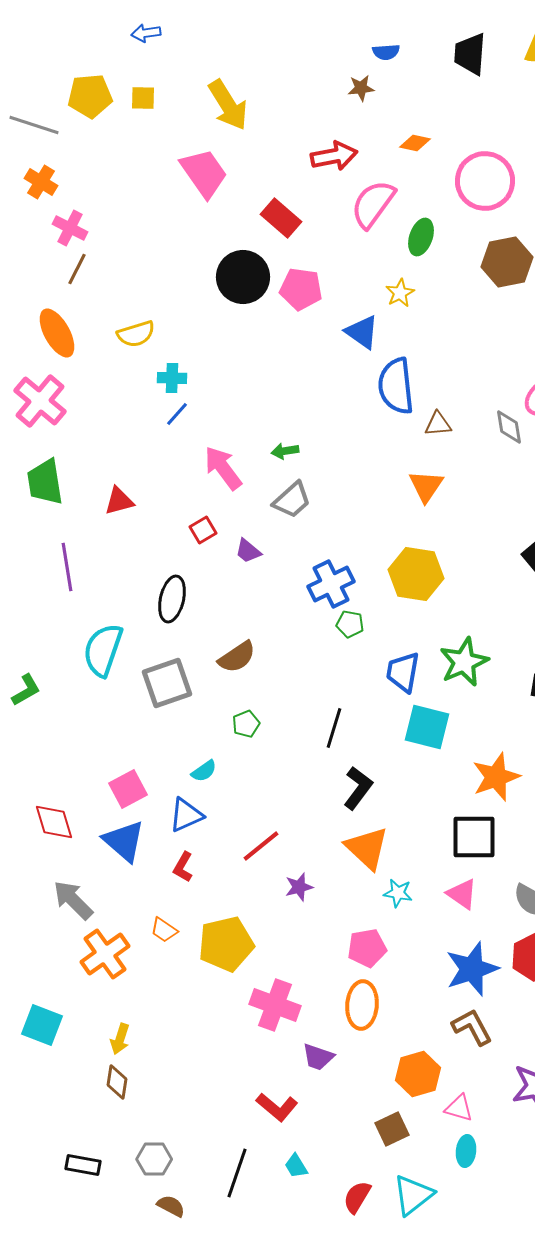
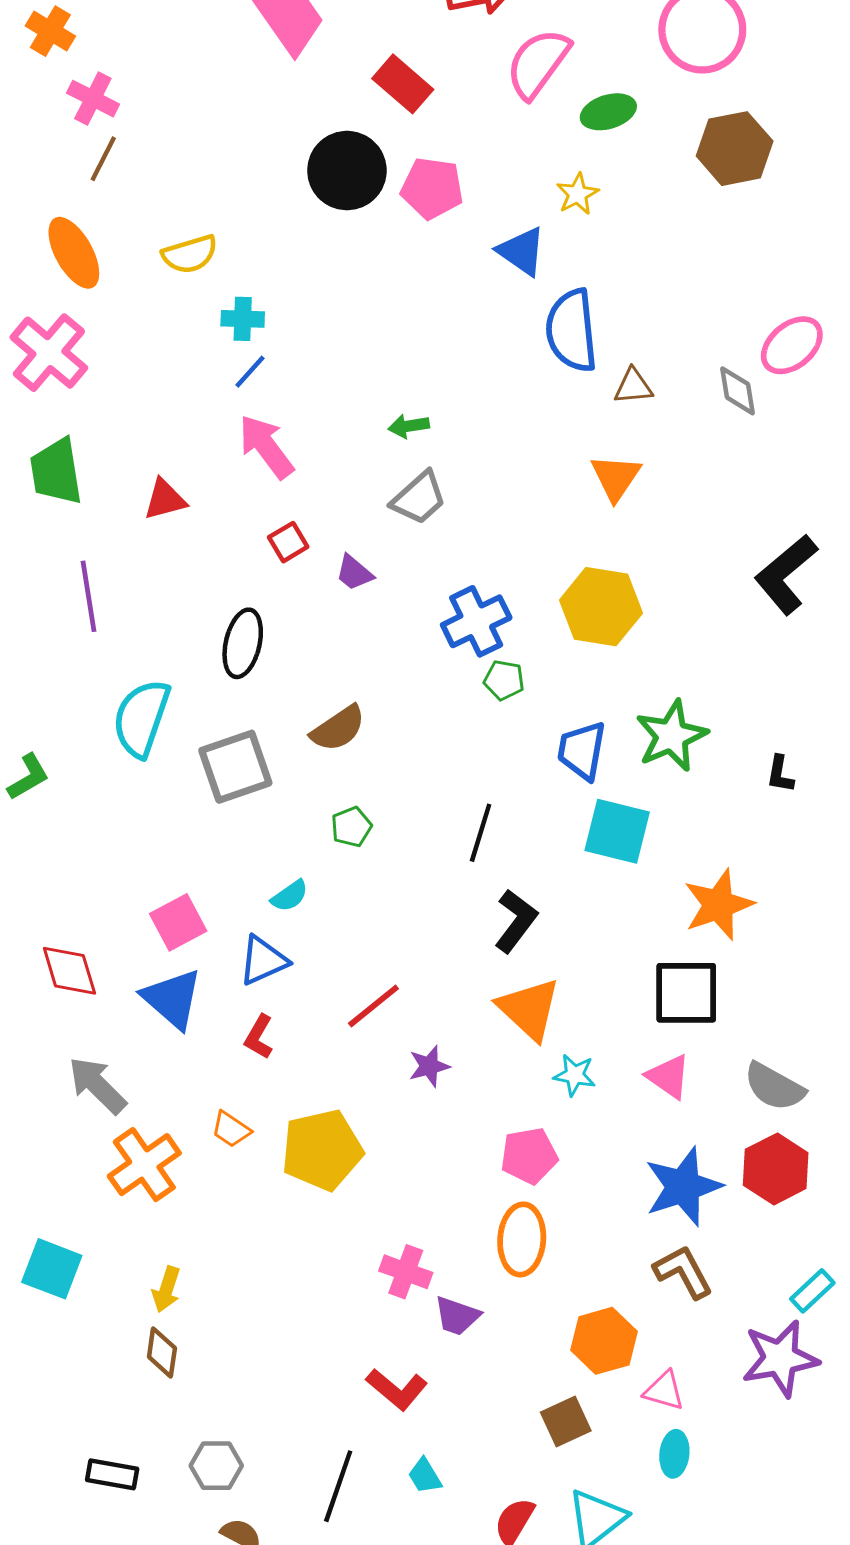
green ellipse: (421, 237) -> (608, 112), turned 54
pink arrow: (223, 468) -> (266, 447), moved
pink cross: (275, 1005) -> (406, 1272), moved, size x0.7

